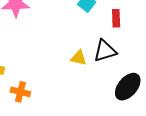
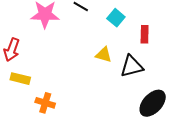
yellow triangle: (79, 58) -> (104, 55), moved

